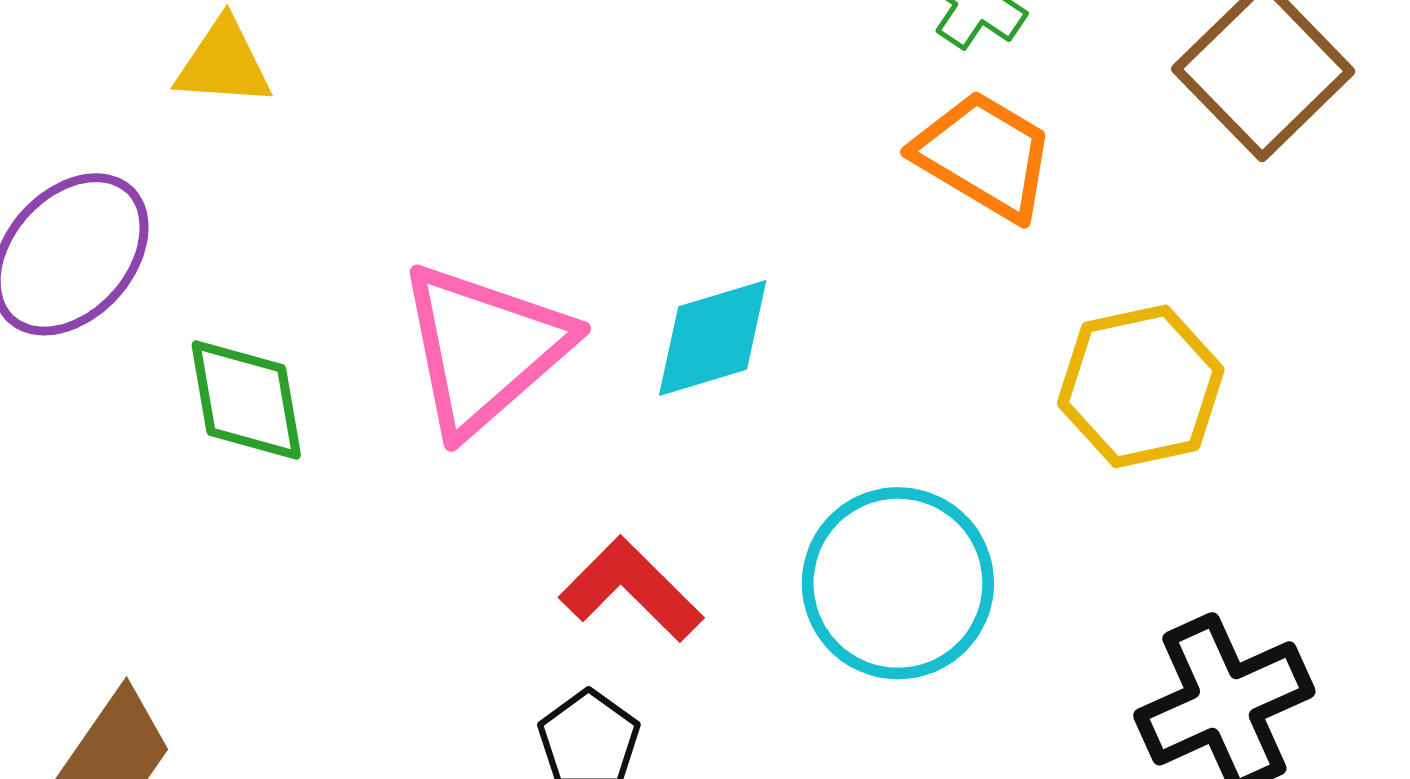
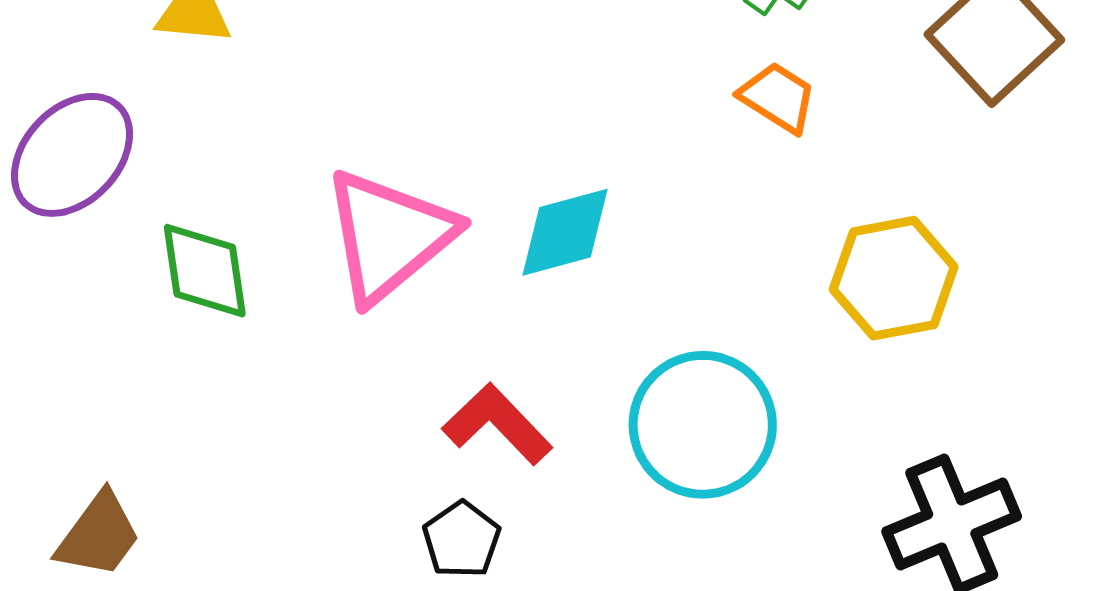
orange trapezoid: (984, 156) -> (778, 97), size x0.7

